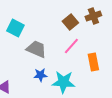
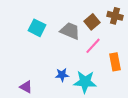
brown cross: (93, 16) -> (115, 16), turned 35
gray trapezoid: (36, 49) -> (70, 31), moved

